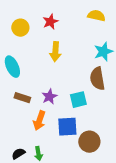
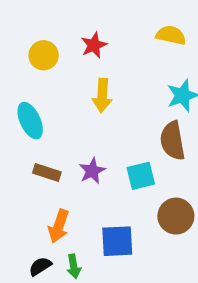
orange arrow: (39, 121) -> (59, 226), moved
blue square: (67, 127) -> (117, 241), moved
brown circle: (89, 142) -> (176, 216), moved

